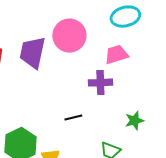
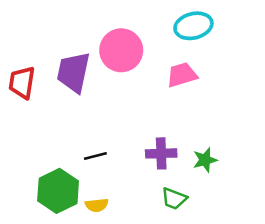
purple cross: (100, 83) -> (161, 153), moved
black line: (73, 118) -> (95, 156), moved

